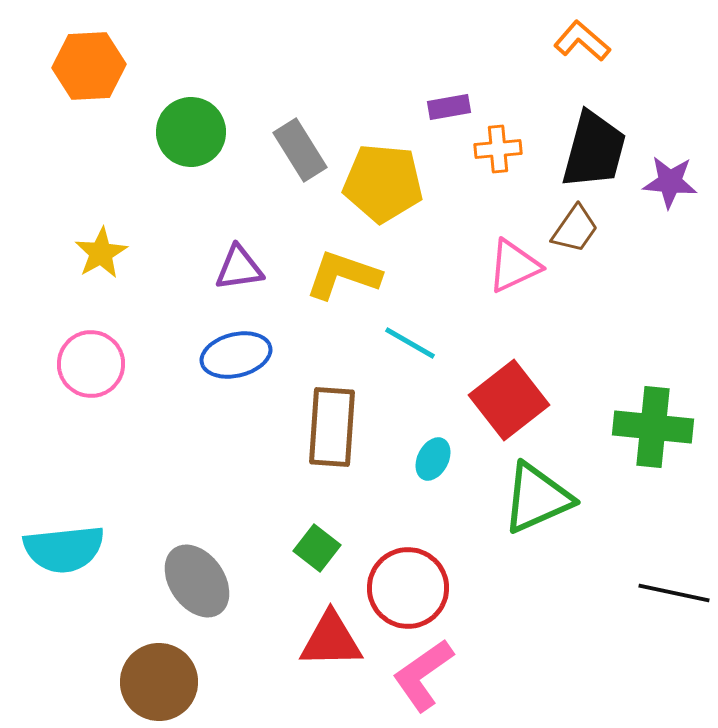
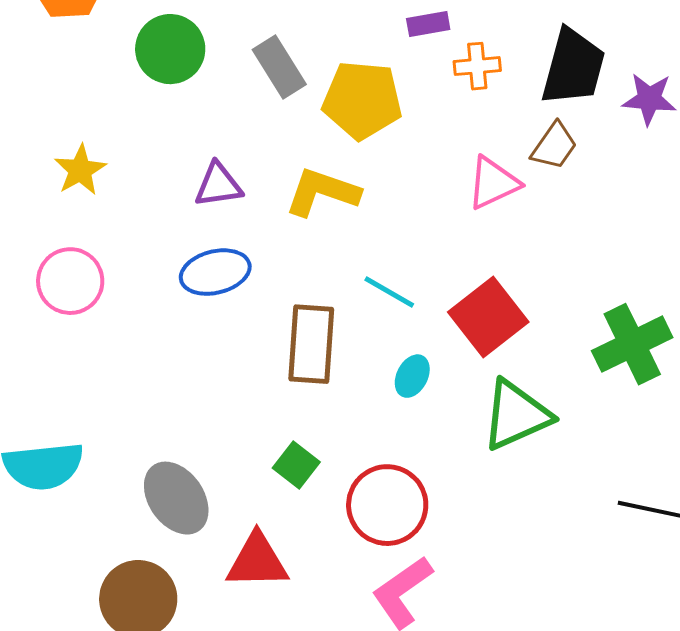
cyan line: (410, 343) -> (389, 292), moved
green cross: (653, 427) -> (632, 344), turned -32
red triangle: (331, 640) -> (257, 561), moved

